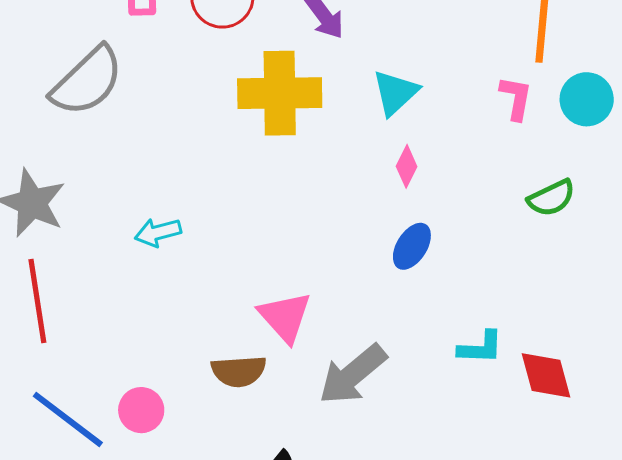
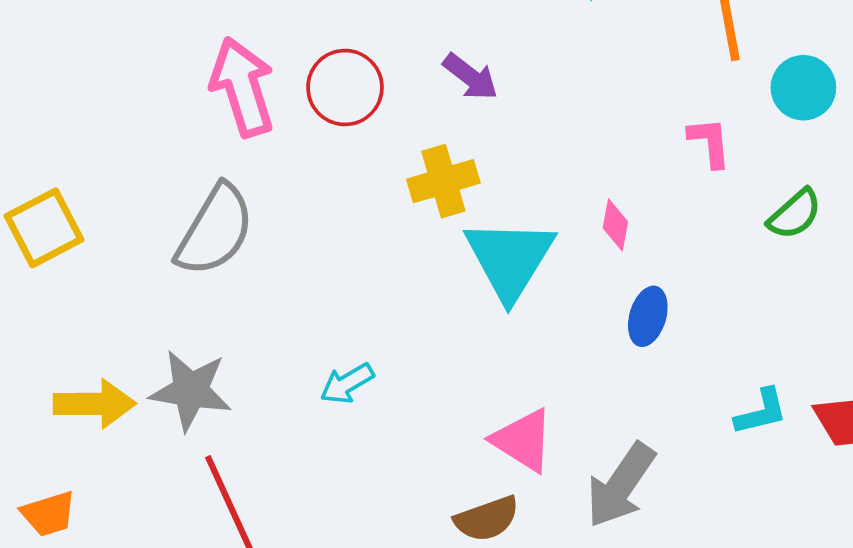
yellow cross: (280, 93) -> (443, 181), size x0.7
cyan triangle: (395, 93) -> (510, 259), moved, size x1.6
pink L-shape: (516, 98) -> (710, 142), moved

